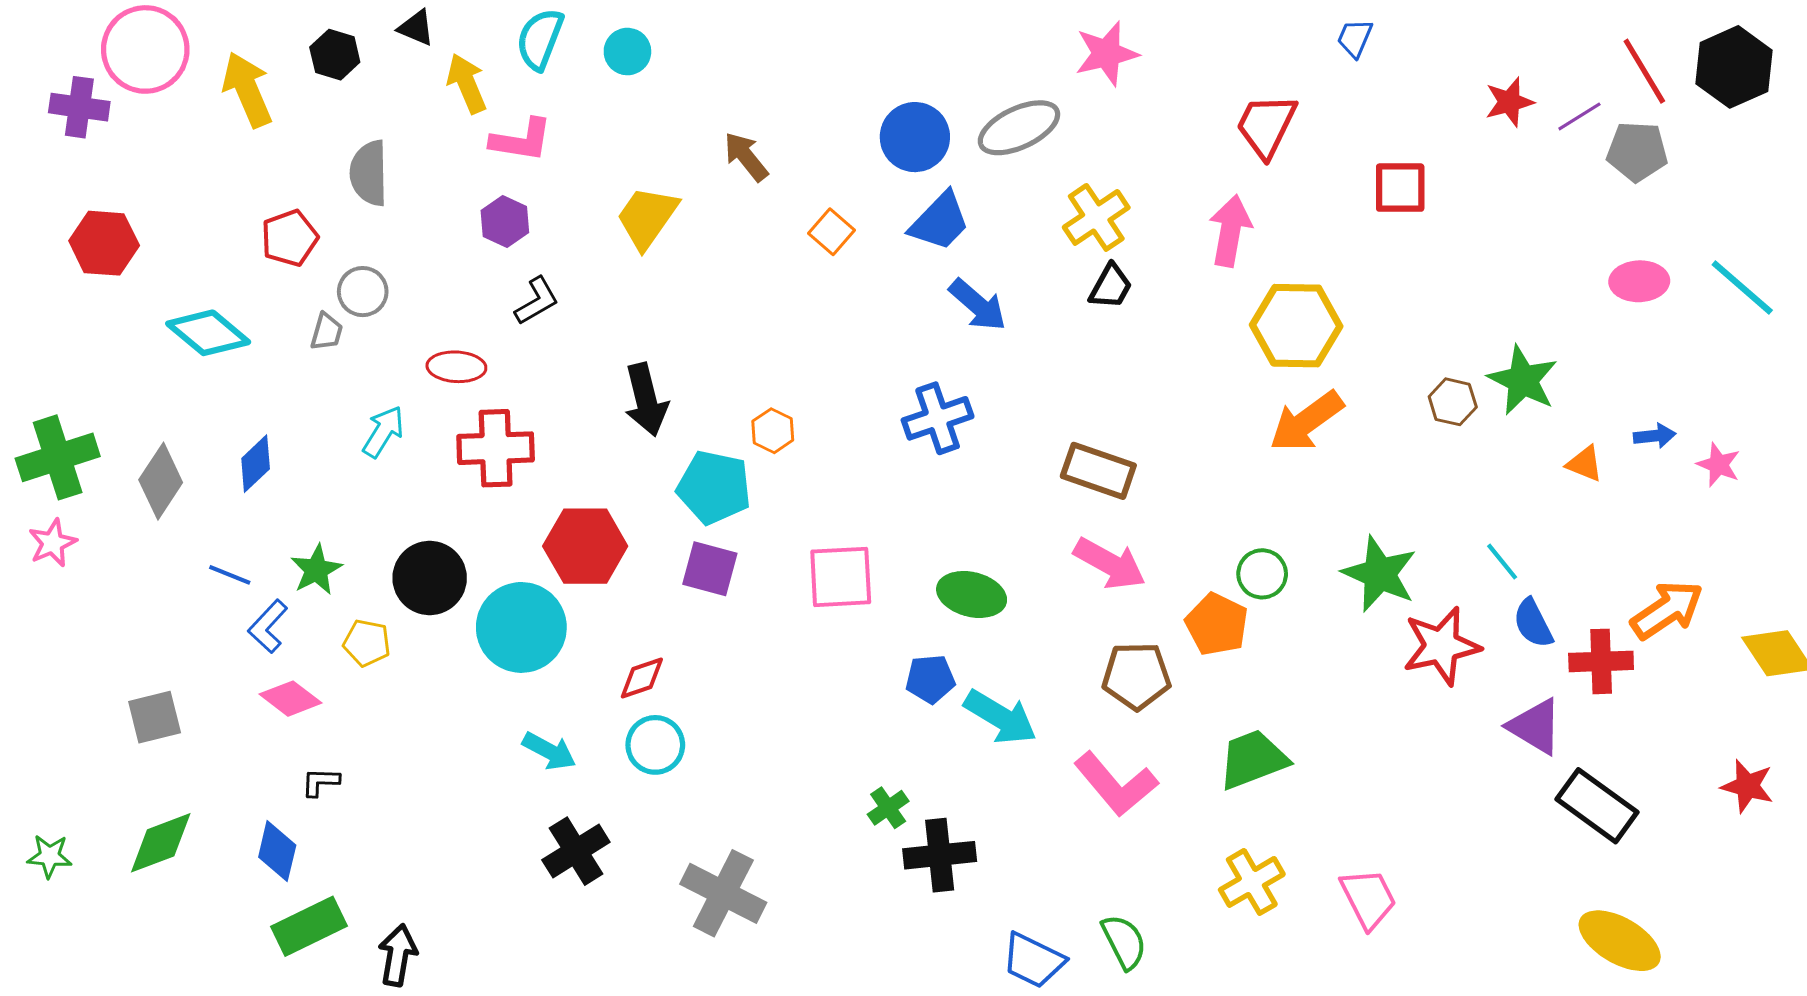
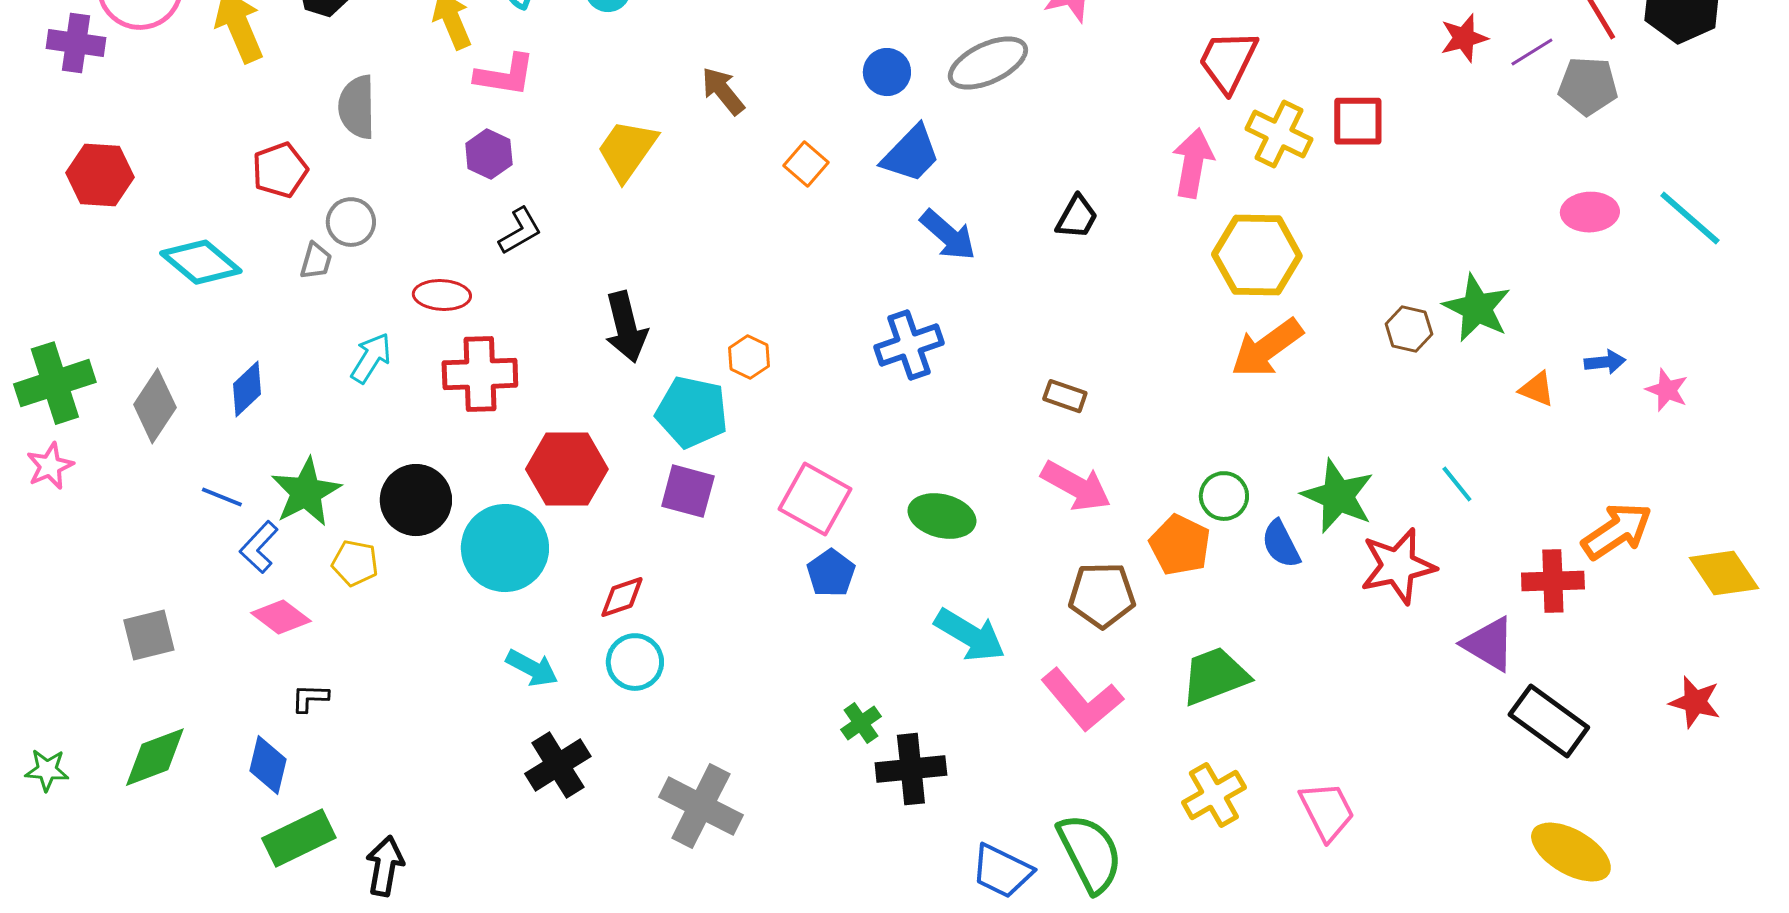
blue circle: (915, 137) -> (887, 72), size x0.7
yellow cross: (1096, 217) -> (1279, 134), moved, turned -30
brown rectangle: (1098, 471) -> (1065, 396), size x0.6
green star: (316, 570) -> (306, 492), size x1.4
pink square: (841, 577) -> (815, 499), turned 32
blue semicircle: (1533, 623) -> (1281, 544), moved
blue pentagon: (930, 679) -> (831, 573), moved, turned -30
green semicircle: (1124, 942) -> (1090, 853), size x1.5

